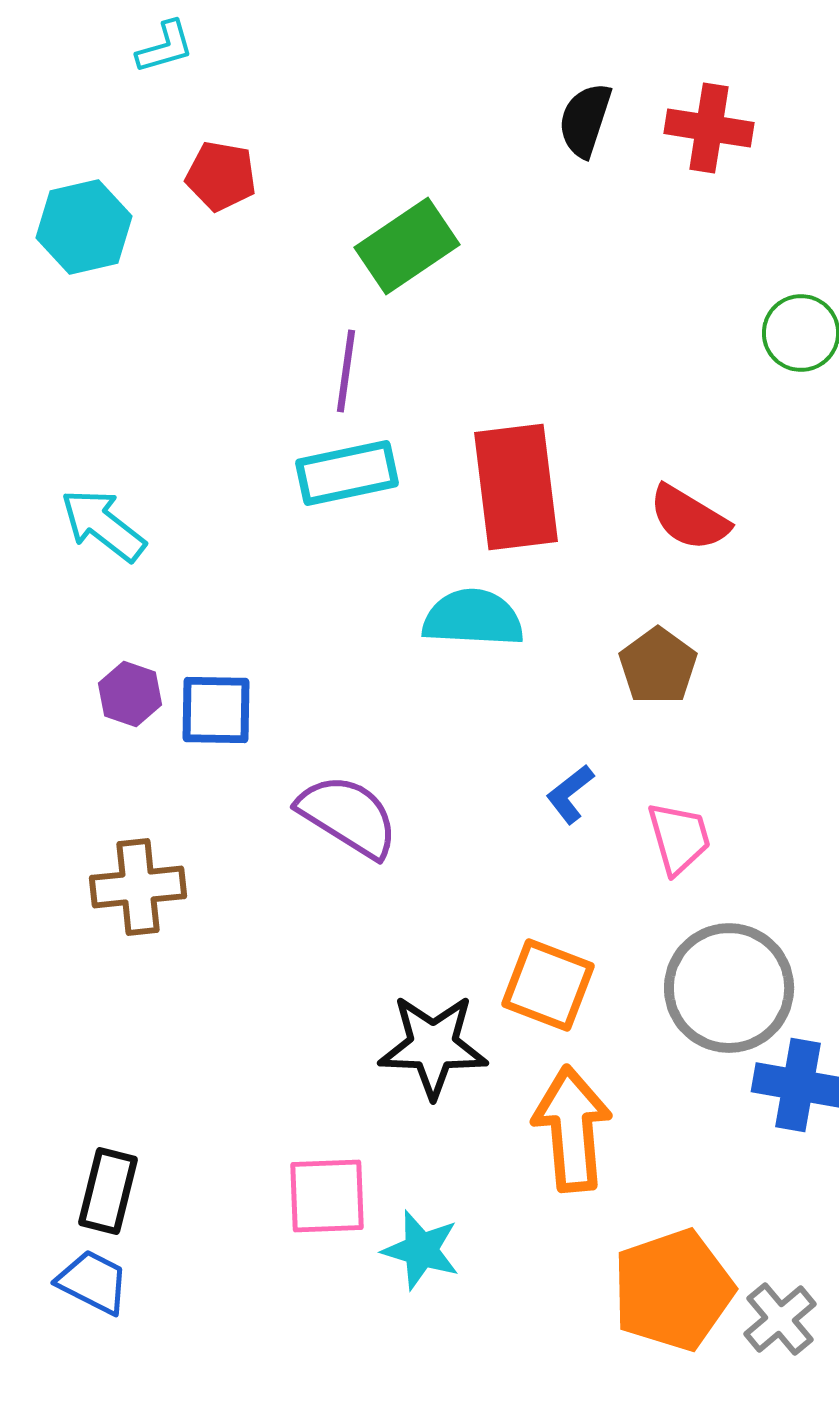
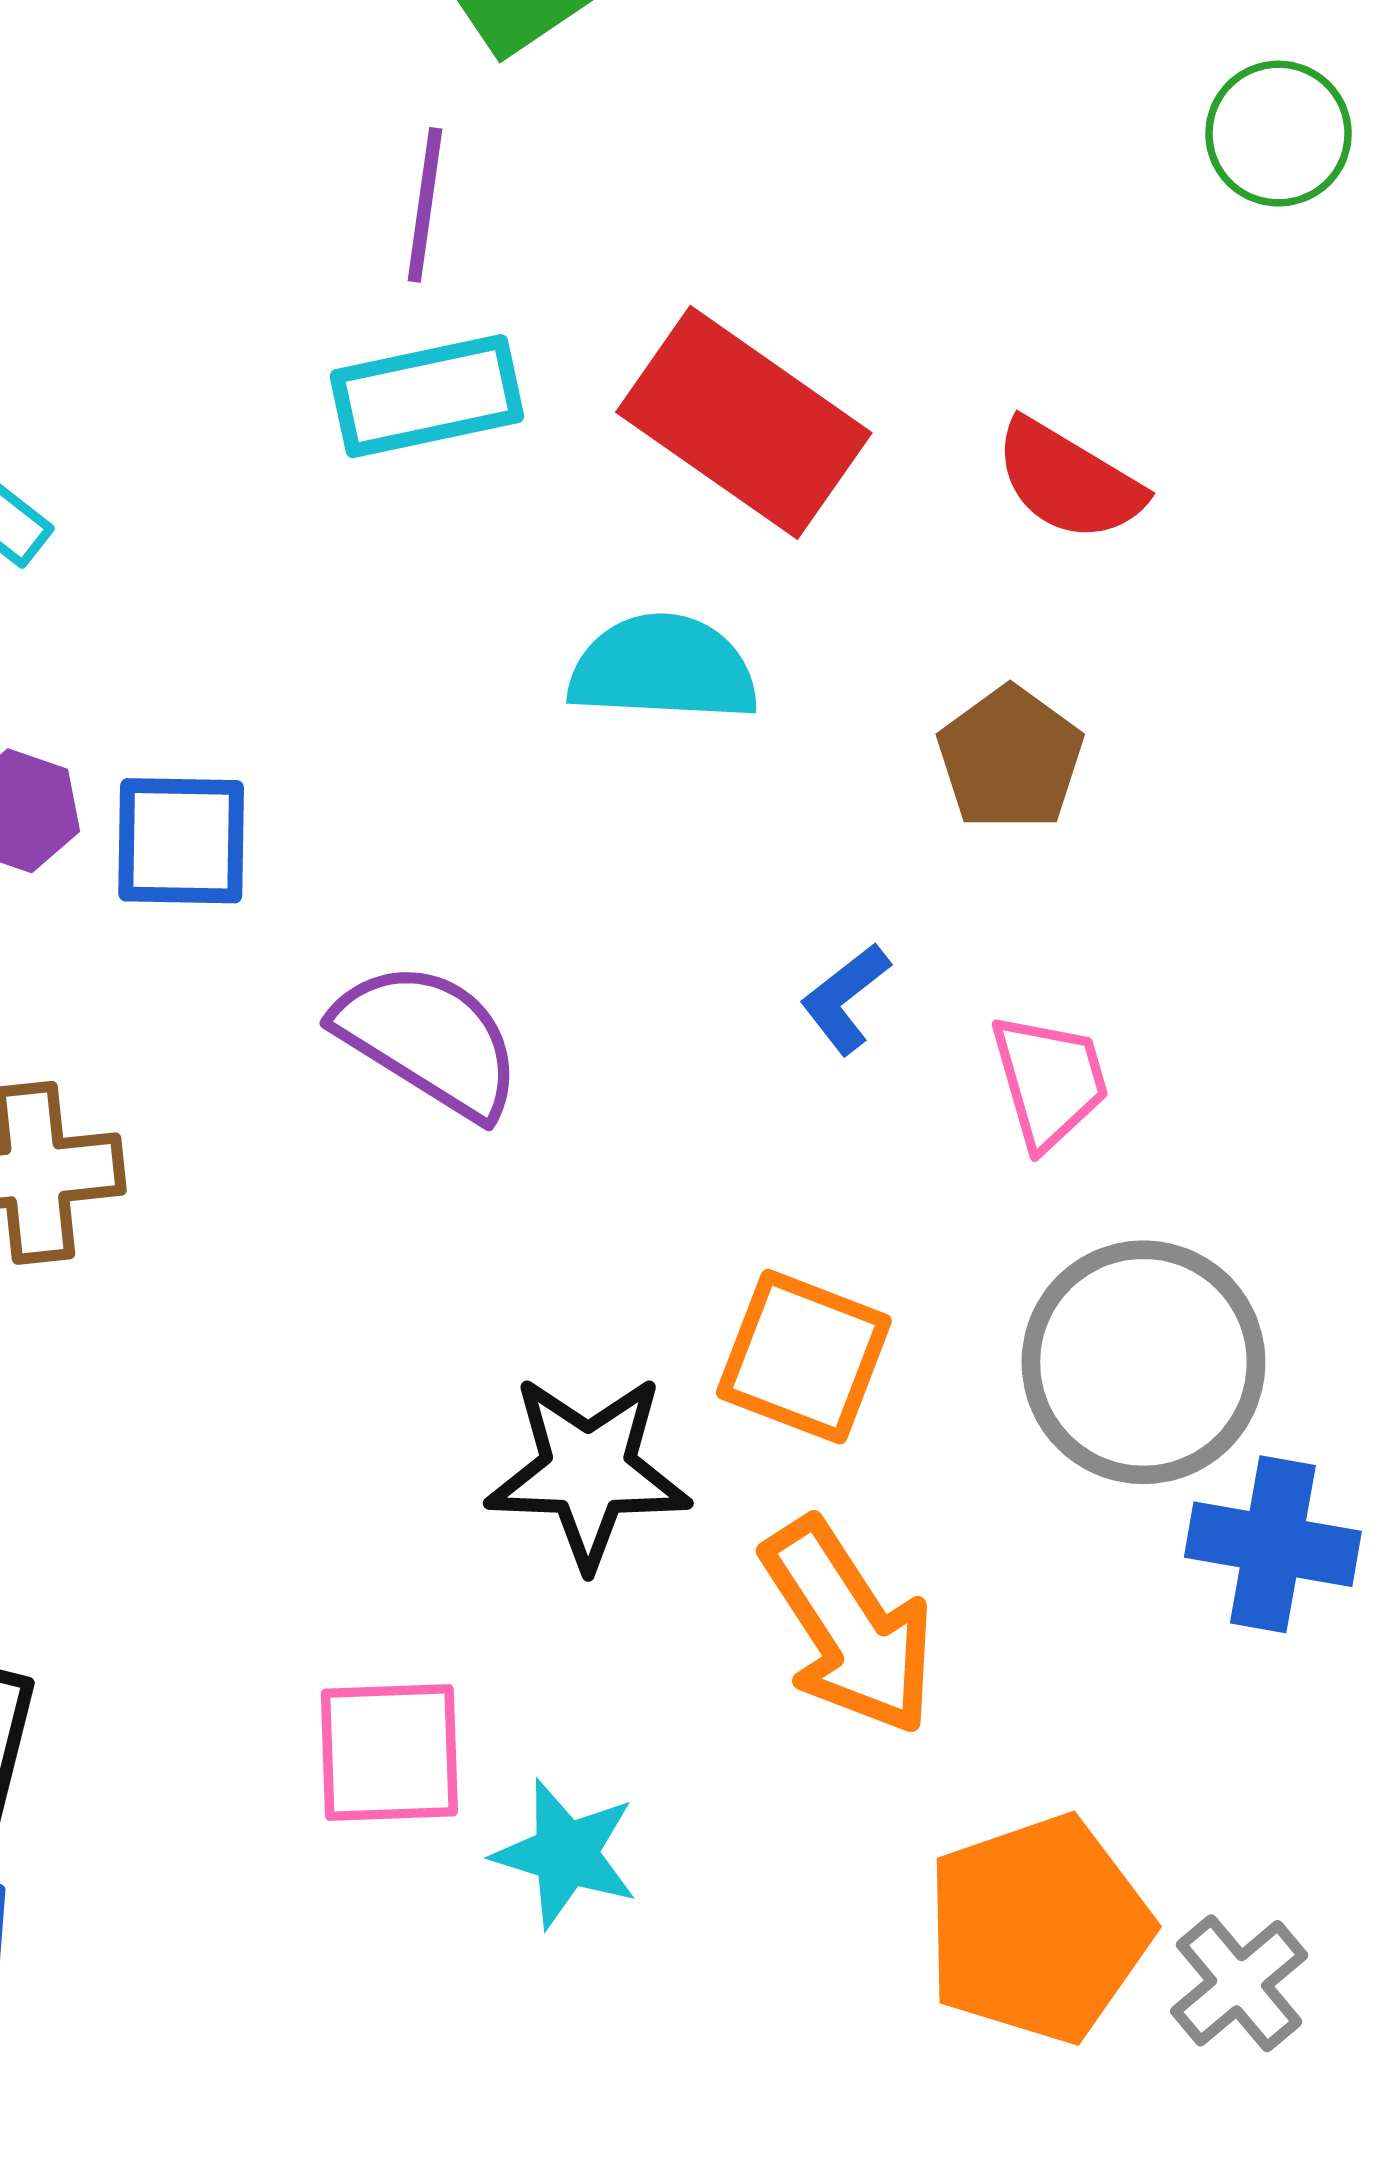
red rectangle: (516, 487) -> (744, 422), turned -48
orange arrow: (572, 1129) -> (849, 1627), turned 152

